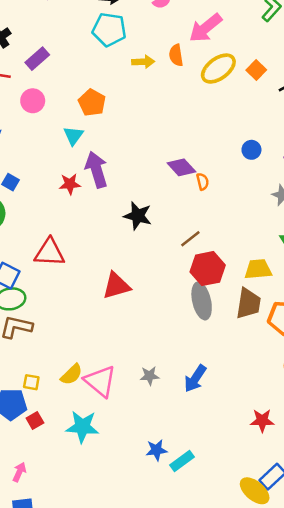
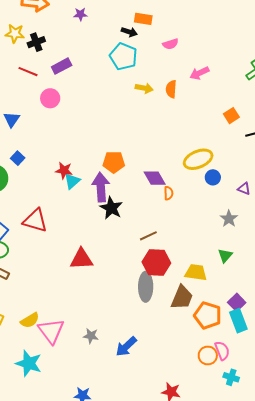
pink arrow: (206, 28) -> (199, 73), size x0.7
yellow ellipse: (218, 69) -> (198, 159), moved
orange pentagon: (92, 103) -> (114, 162), moved, turned 30
cyan triangle: (73, 136) -> (72, 181), moved
purple arrow: (96, 170) -> (101, 187), moved

